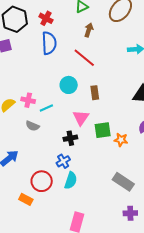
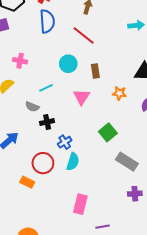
pink cross: (28, 100) -> (20, 61), moved
green square: (103, 130) -> (108, 132), moved, turned -30
black cross: (70, 138) -> (47, 122), moved
orange star: (121, 140) -> (119, 93), moved

